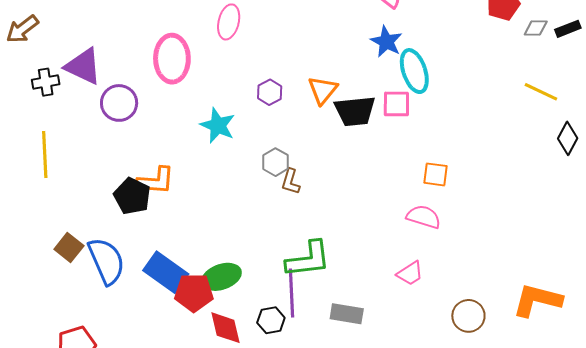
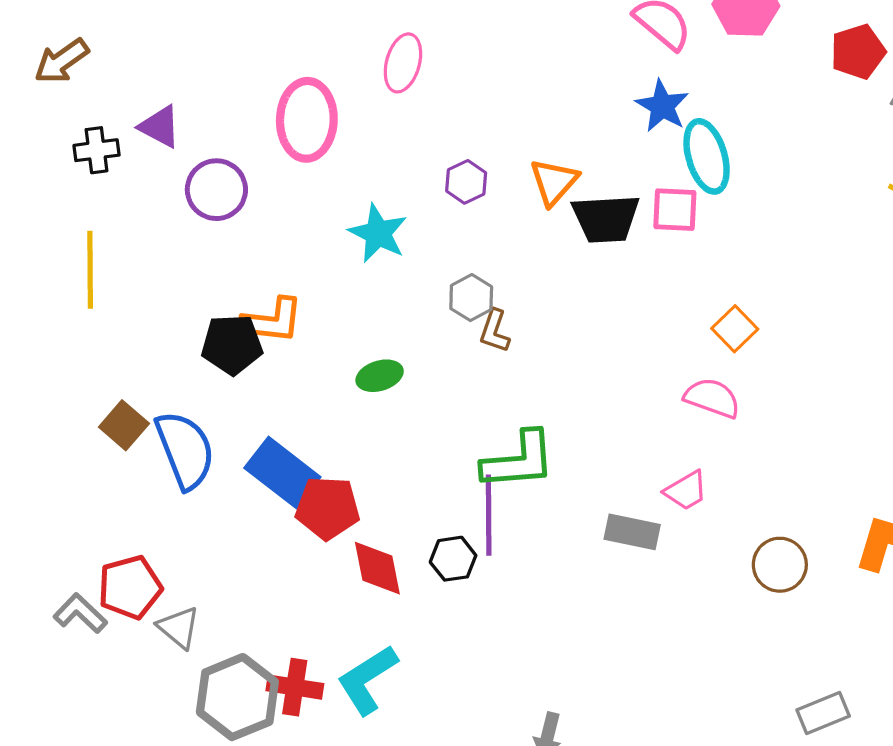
purple triangle: (83, 66) -> (160, 127), size x0.7
orange square: (436, 174) -> (735, 329), turned 36
black pentagon: (132, 196) -> (232, 344), turned -30
green ellipse: (221, 277) -> (380, 376), moved, size x0.7
gray rectangle: (347, 314) -> (632, 532), moved

